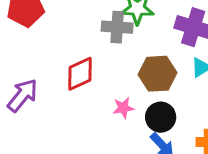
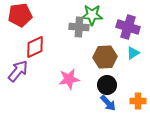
red diamond: (80, 74) -> (35, 47), moved
pink star: (123, 108) -> (69, 79), moved, size x1.5

